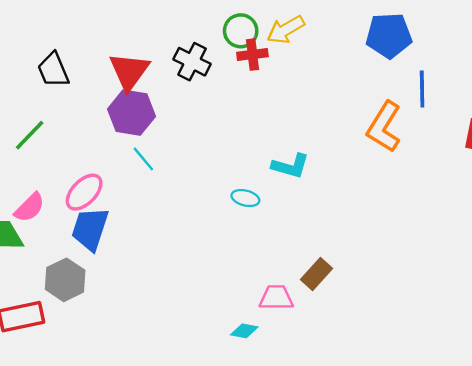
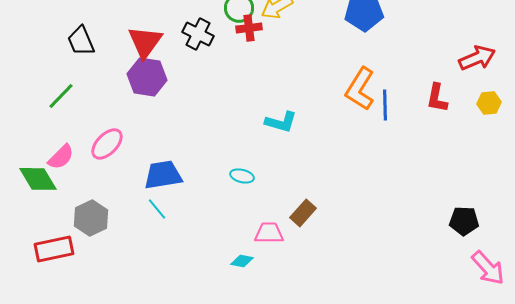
blue line: (422, 89) -> (385, 105), moved
cyan line: (143, 159) -> (157, 209), moved
cyan ellipse: (245, 198) -> (242, 176), moved
blue trapezoid: (90, 229) -> (163, 175), moved, turned 63

